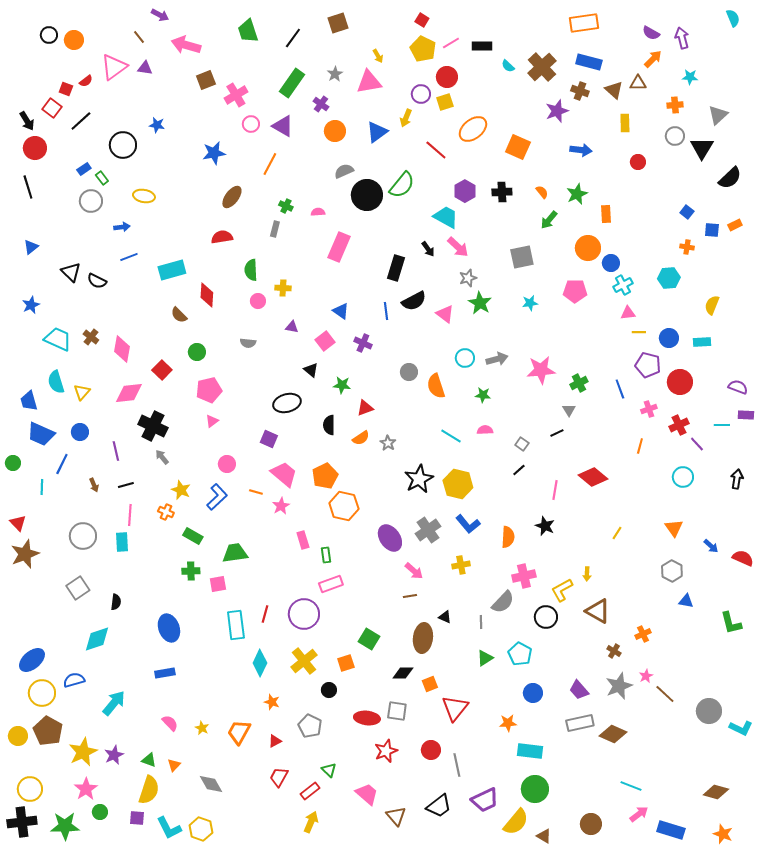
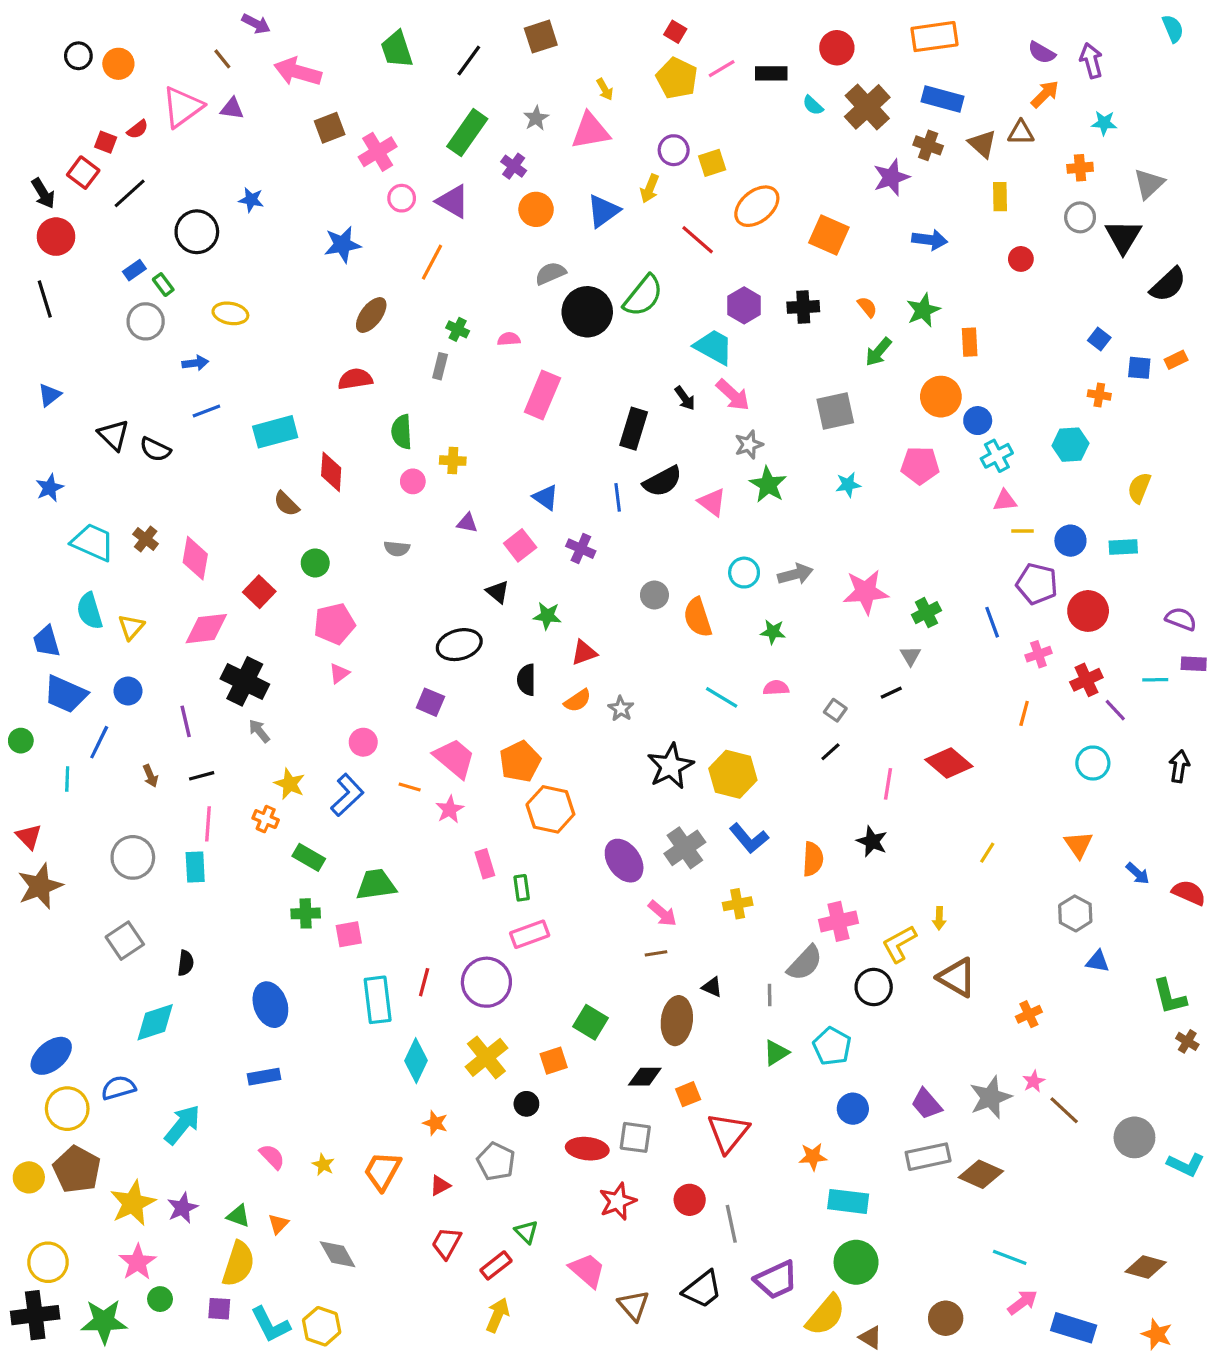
red circle: (447, 77) -> (837, 48), moved
brown cross: (614, 651) -> (1187, 1041), moved

